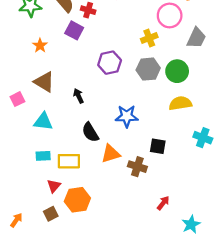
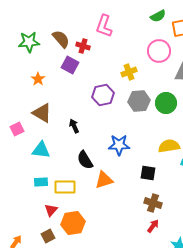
yellow cross: (149, 38) -> (129, 72), moved
yellow semicircle: (180, 103) -> (169, 146), moved
brown cross: (137, 167) -> (153, 203), moved

